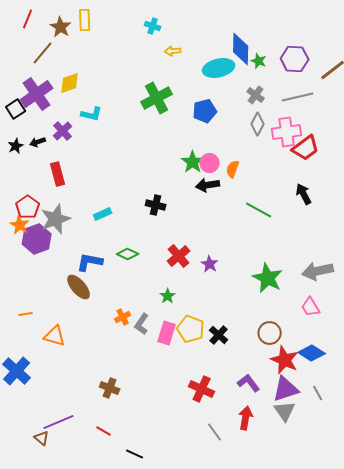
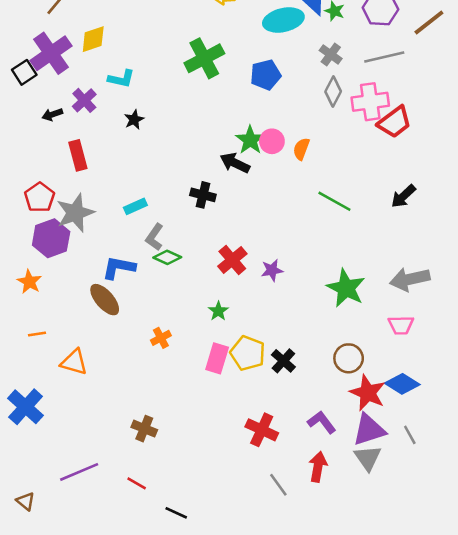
black star: (16, 146) -> (134, 120), moved
black arrow: (208, 185) -> (235, 163), moved, turned 35
black arrow: (304, 194) -> (403, 196), moved, turned -105
orange star: (20, 225) -> (29, 282), moved
purple star: (210, 264) -> (272, 270), turned 30
pink trapezoid: (311, 307) -> (401, 325), turned -60
gray L-shape: (142, 324) -> (154, 237), moved
brown triangle: (42, 438) -> (26, 501), moved

